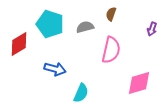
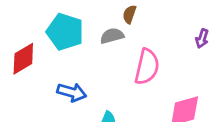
brown semicircle: (111, 14) -> (129, 14), moved

